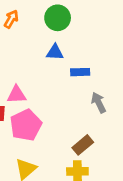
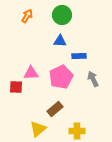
pink pentagon: (26, 125) -> (61, 77), moved
brown rectangle: (83, 145) -> (55, 109), moved

